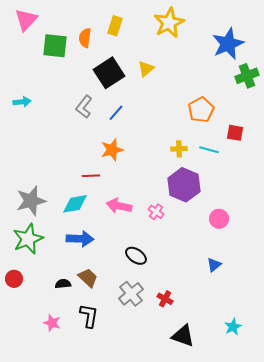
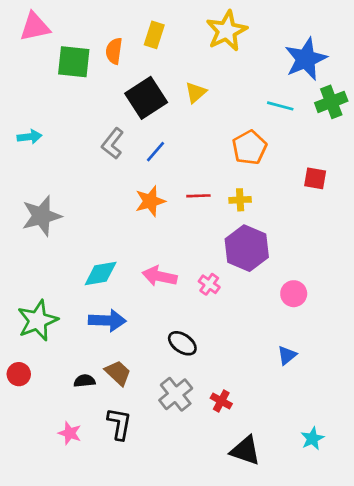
pink triangle: (26, 20) -> (35, 27), turned 35
orange pentagon: (201, 110) -> (249, 148), moved
cyan line: (209, 150) -> (280, 106), moved
red line: (91, 176) -> (198, 196), moved
gray star: (31, 201) -> (42, 216), moved

